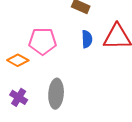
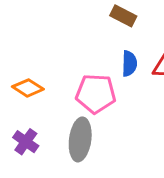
pink pentagon: (43, 41) -> (96, 94), moved

